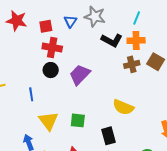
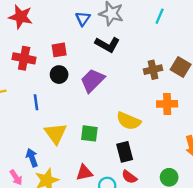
red square: (46, 26) -> (59, 50), moved
black L-shape: (112, 40) -> (107, 44), moved
orange cross: (136, 40) -> (167, 104), moved
red cross: (52, 47) -> (24, 58), moved
yellow semicircle: (123, 107) -> (129, 121), moved

